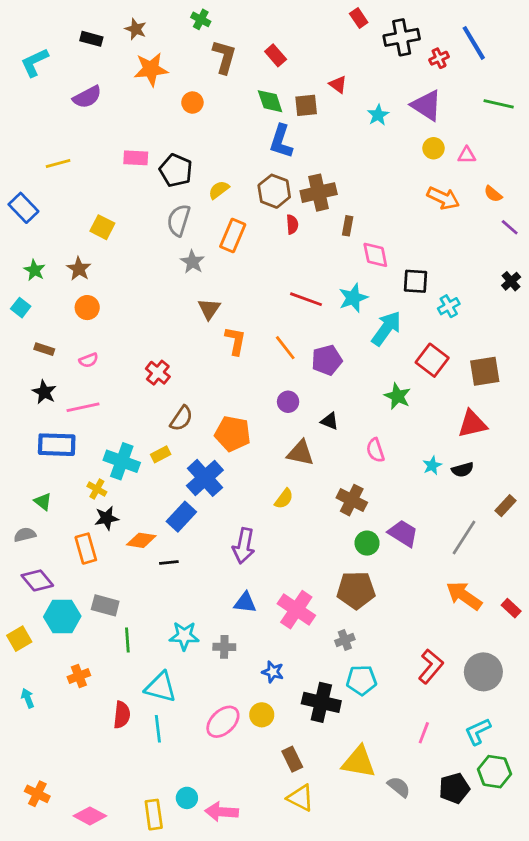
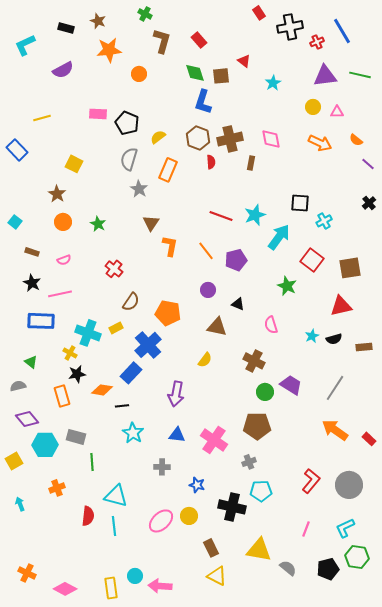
purple triangle: (427, 105) -> (325, 76), moved, turned -40
pink diamond: (375, 255) -> (271, 139), moved
green star: (35, 270) -> (98, 224), moved
brown rectangle: (506, 506) -> (364, 347), moved, turned 42
cyan star: (184, 636) -> (133, 433), moved, turned 30

